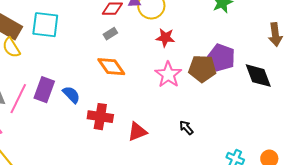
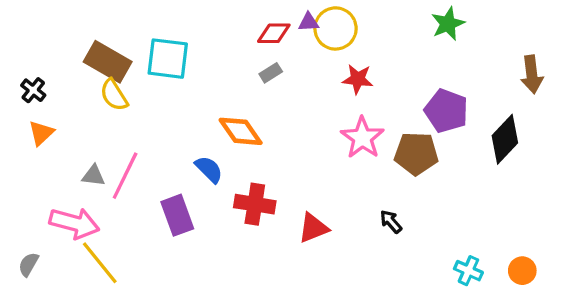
orange diamond: (111, 67) -> (241, 131), moved
brown pentagon: (202, 69) -> (416, 154), moved
black diamond: (258, 76) -> (505, 139), turned 64
purple rectangle: (44, 90) -> (177, 215), moved, turned -40

